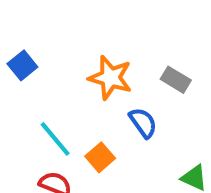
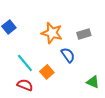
gray rectangle: (176, 80) -> (84, 34), turned -48

